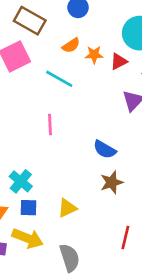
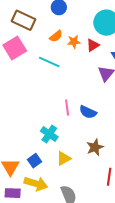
pink line: (50, 125) -> (67, 108), moved
cyan cross: (21, 181) -> (49, 134), moved
brown star: (112, 182) -> (95, 147), moved
blue square: (28, 208) -> (35, 161), turned -32

